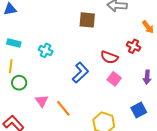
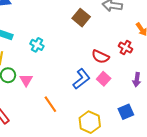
brown square: (87, 20) -> (81, 18), turned 30
blue L-shape: (80, 73) -> (81, 79), moved
pink triangle: (42, 101) -> (26, 80), moved

